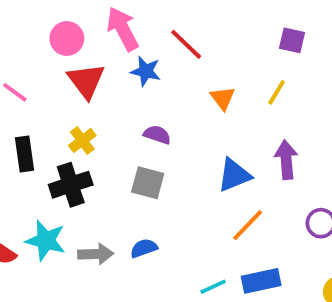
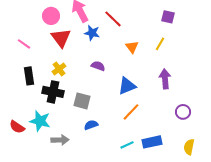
blue triangle: (234, 175) -> (127, 86), moved
gray square: (148, 183) -> (82, 101), moved
black cross: (71, 185) -> (53, 92), turned 30
orange line: (248, 225) -> (131, 112), moved
gray arrow: (96, 254) -> (60, 140), moved

